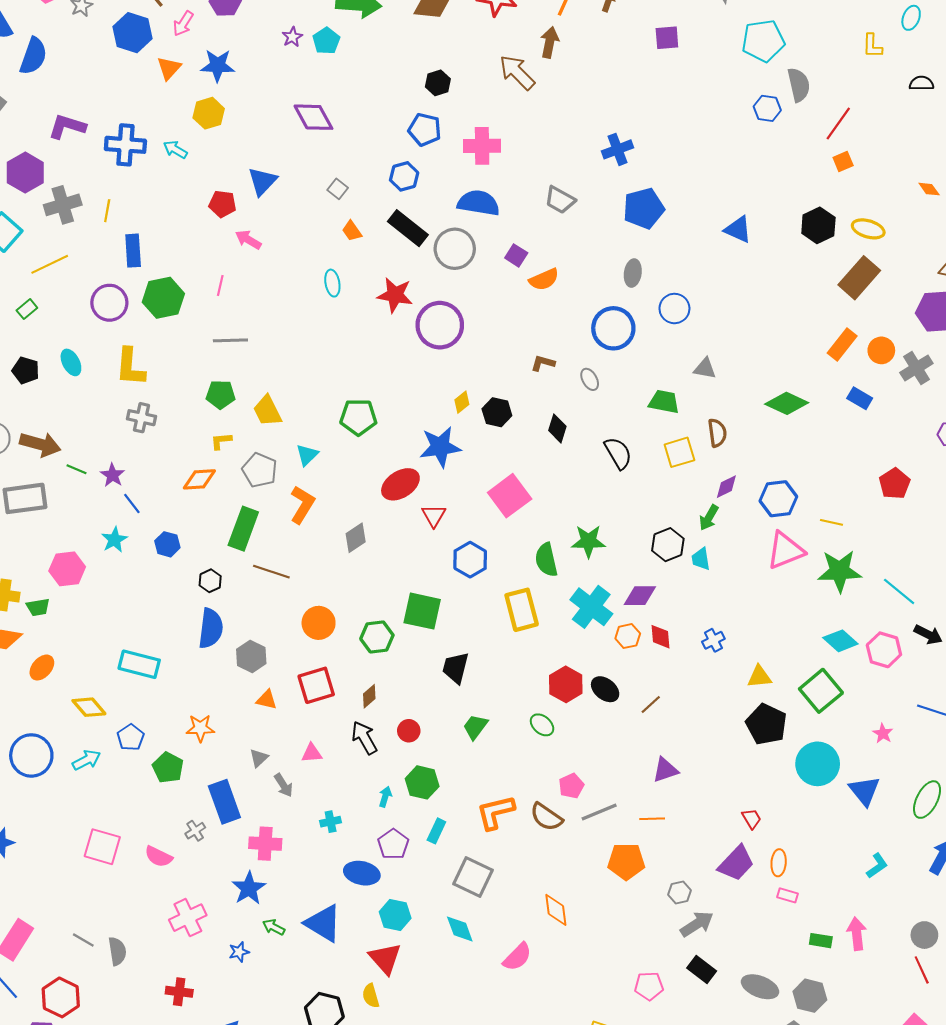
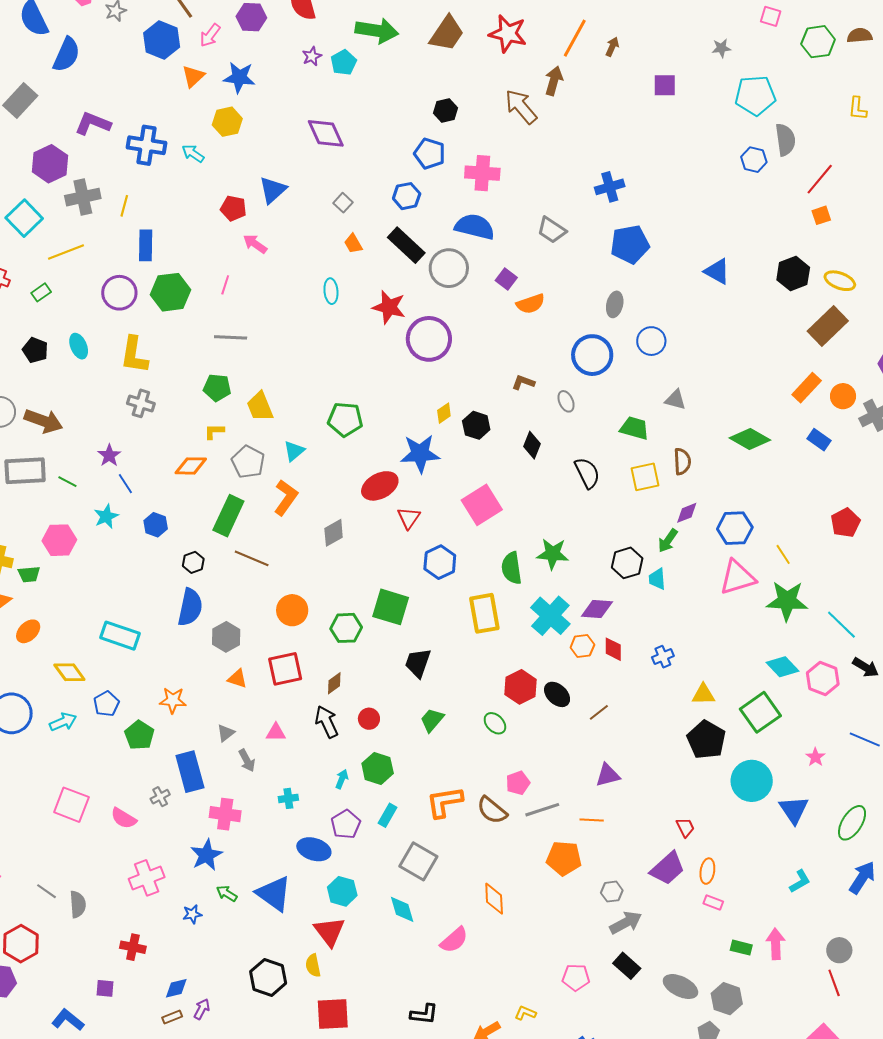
green line: (77, 469) -> (67, 482), moved
yellow line: (832, 522) -> (783, 554), turned 40

